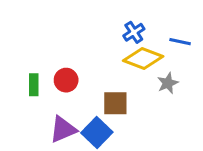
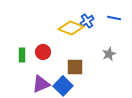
blue line: (180, 42) -> (114, 18), moved
yellow diamond: (143, 59) -> (71, 28), moved

